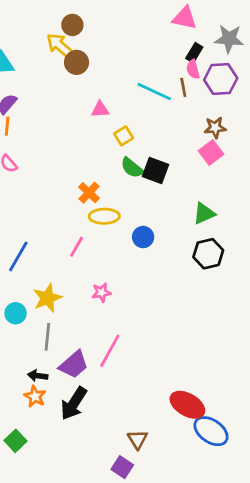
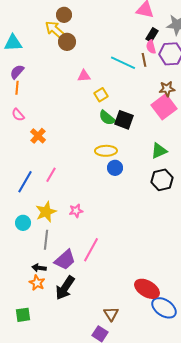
pink square: (211, 152) -> (164, 107), size x1.4
orange cross: (89, 193) -> (38, 136), moved
yellow ellipse: (104, 216) -> (106, 151), moved
pink line: (77, 247) -> (51, 175), moved
pink star: (101, 292) -> (76, 211), moved
green square: (16, 441) -> (23, 315), turned 35

